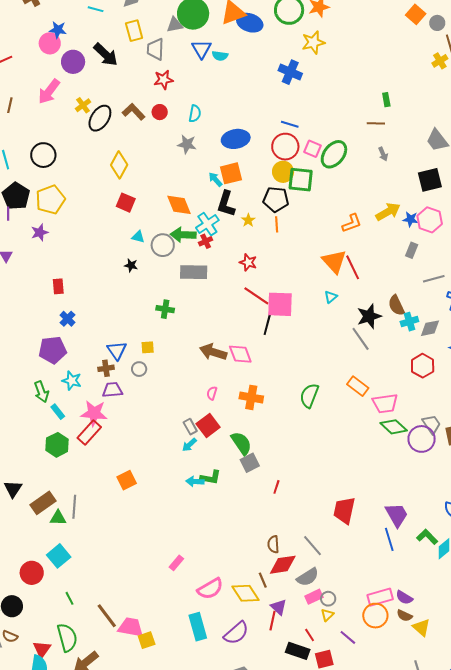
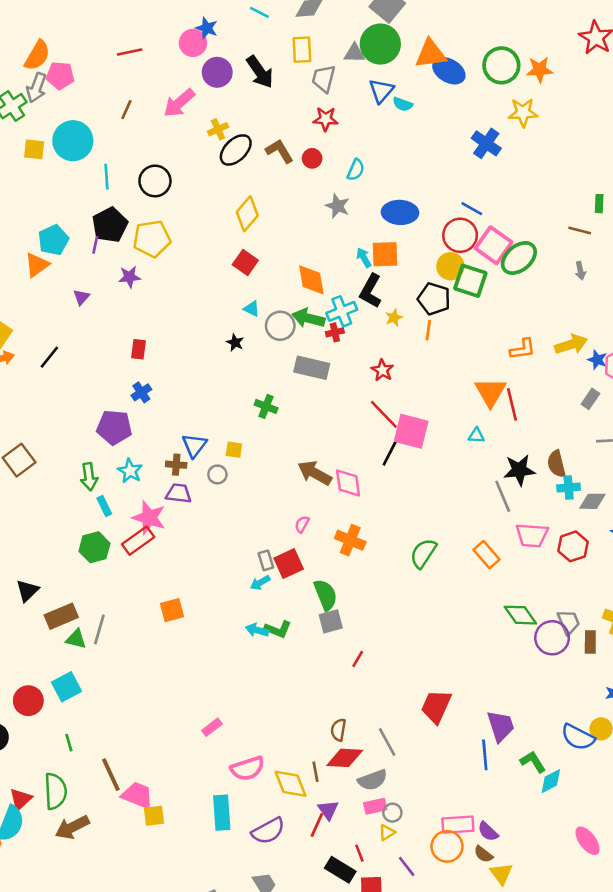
pink square: (313, 149) -> (494, 245), size x1.6
cyan triangle: (331, 297) -> (476, 436), turned 32
pink trapezoid: (385, 403) -> (532, 535), moved

